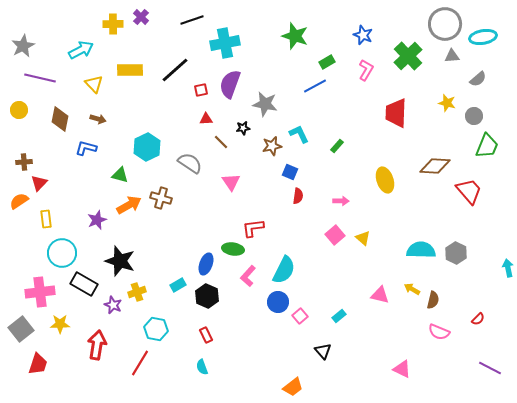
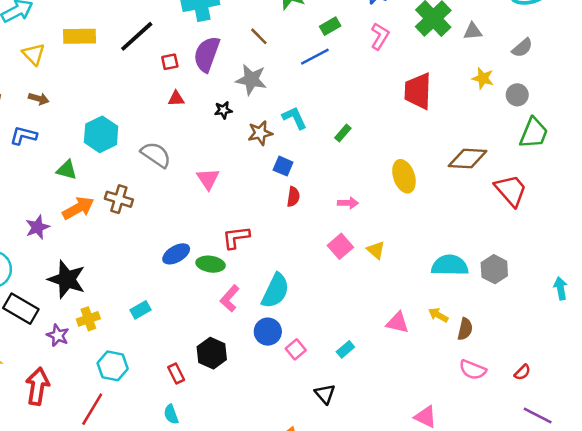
gray triangle: (452, 56) -> (473, 31), moved
brown line: (221, 142) -> (259, 36), moved
blue ellipse: (206, 264) -> (176, 254), moved, turned 40
black hexagon: (207, 296) -> (212, 353), moved
red semicircle: (478, 319) -> (522, 372), moved

